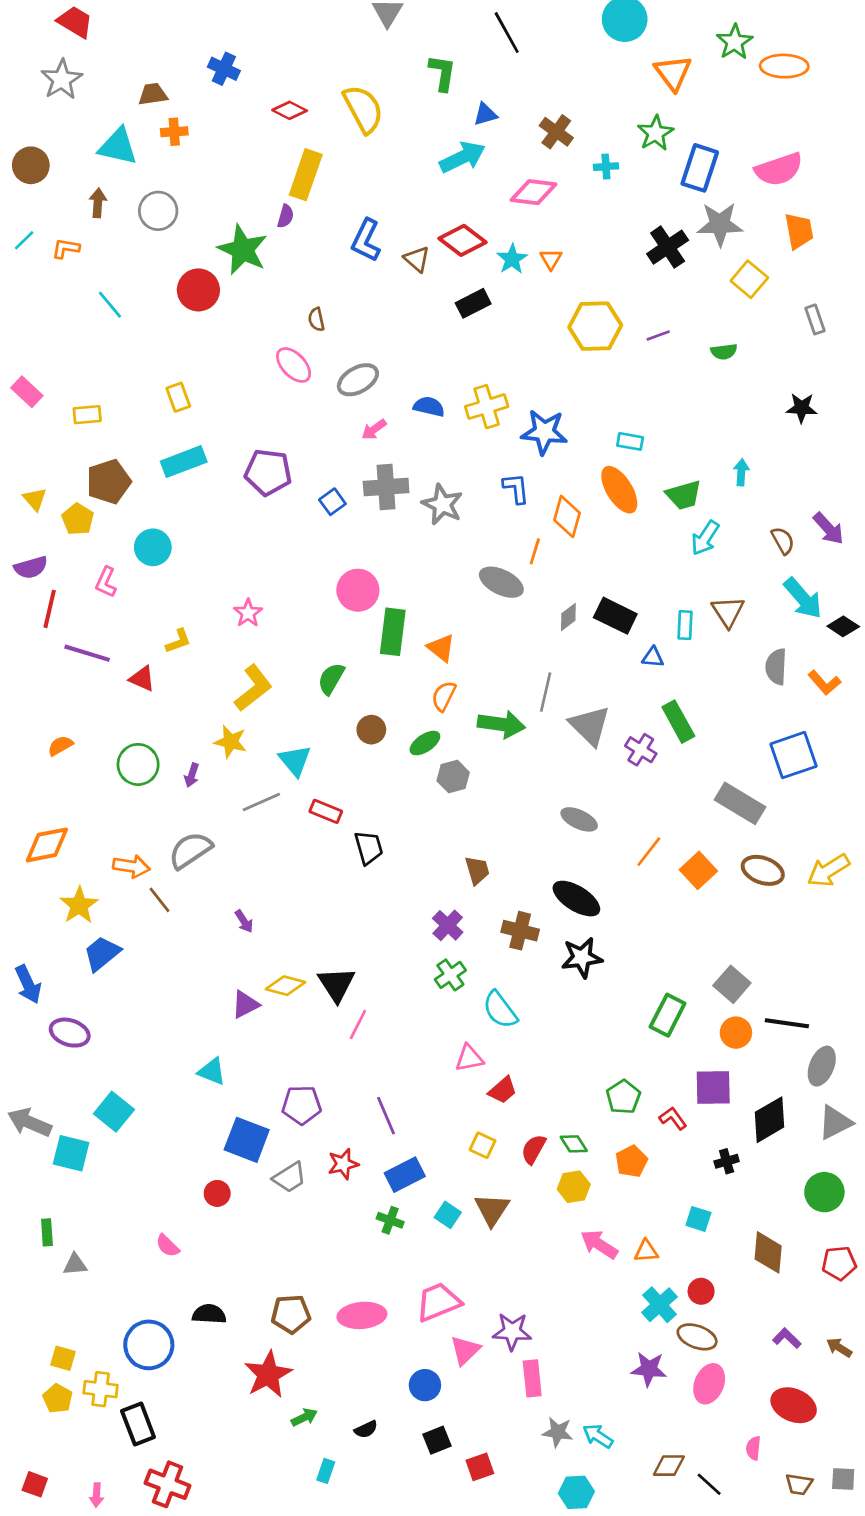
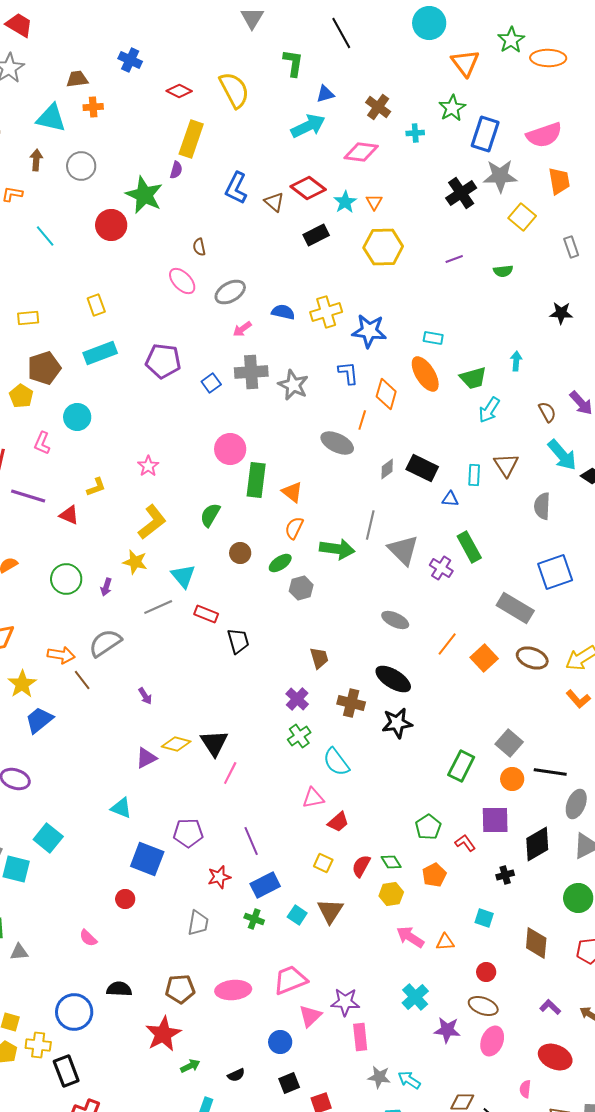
yellow hexagon: (595, 326) -> (383, 247), moved
orange L-shape: (824, 683) -> (578, 699), moved
gray trapezoid: (290, 1177) -> (198, 923), moved, turned -48
cyan cross: (660, 1305) -> (415, 997), moved

